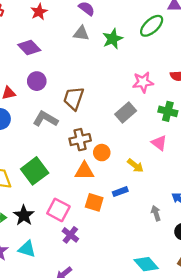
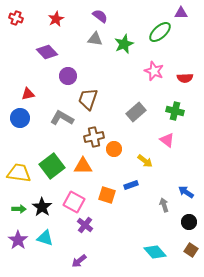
purple circle: (37, 81) -> (68, 76), moved
pink star: (143, 82) -> (154, 71), moved, turned 30
orange triangle: (84, 171) -> (83, 166), moved

